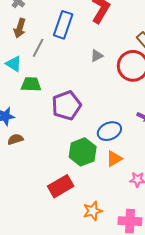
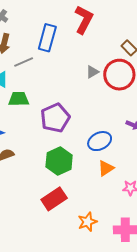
gray line: (38, 48) -> (24, 62), turned 42
gray triangle: (97, 56) -> (92, 72), moved
green hexagon: (83, 152) -> (59, 161), moved

